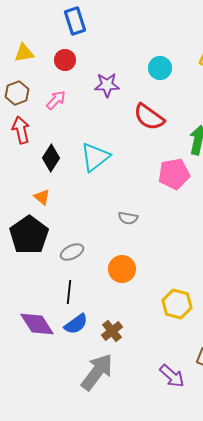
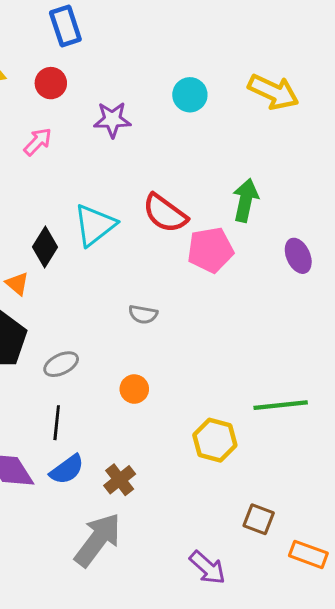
red semicircle: (149, 117) -> (165, 213), moved
black diamond: (51, 158) -> (45, 247), moved
orange circle: (122, 269) -> (134, 389), size x0.7
purple arrow: (172, 376) -> (207, 568), moved

